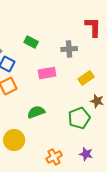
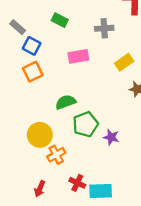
green pentagon: (79, 118) -> (85, 124), moved
purple star: (86, 154) -> (111, 137), moved
orange cross: (54, 157) -> (56, 155), moved

